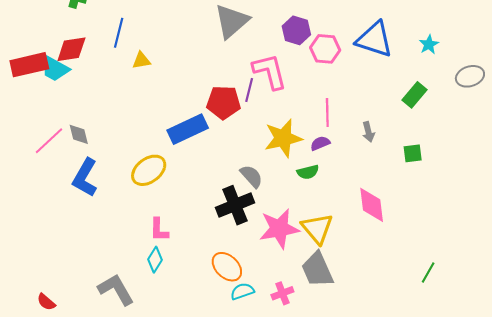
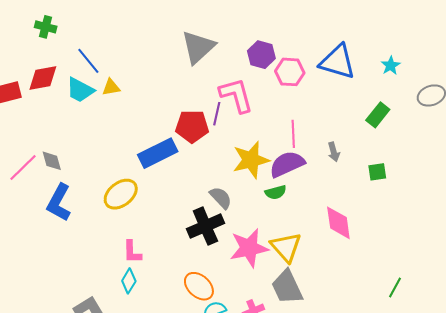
blue line: (119, 33) -> (88, 61), turned -52
cyan trapezoid: (55, 69) -> (80, 90), moved
purple semicircle: (320, 143) -> (287, 164), size x1.8

